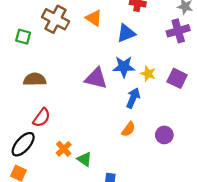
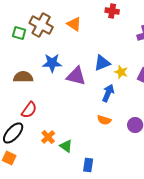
blue triangle: (126, 33) -> (102, 63), moved
green square: (23, 37) -> (19, 33), moved
blue star: (124, 67) -> (52, 63), moved
orange semicircle: (128, 129) -> (104, 120), turned 72

